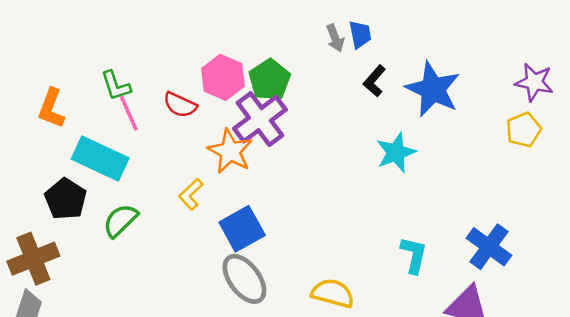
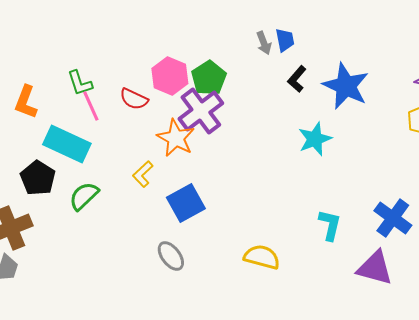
gray ellipse: (244, 279) -> (171, 256), moved, size x0.7

